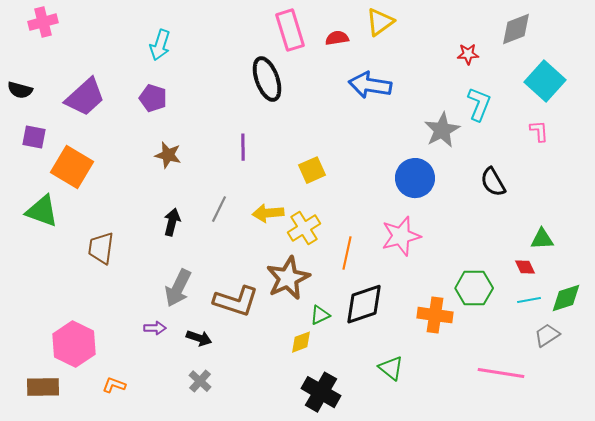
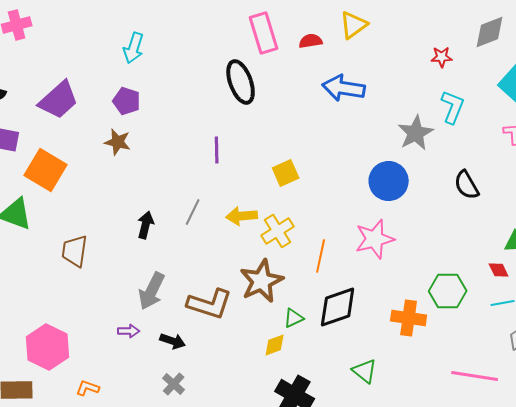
brown star: (168, 155) -> (118, 142), moved

